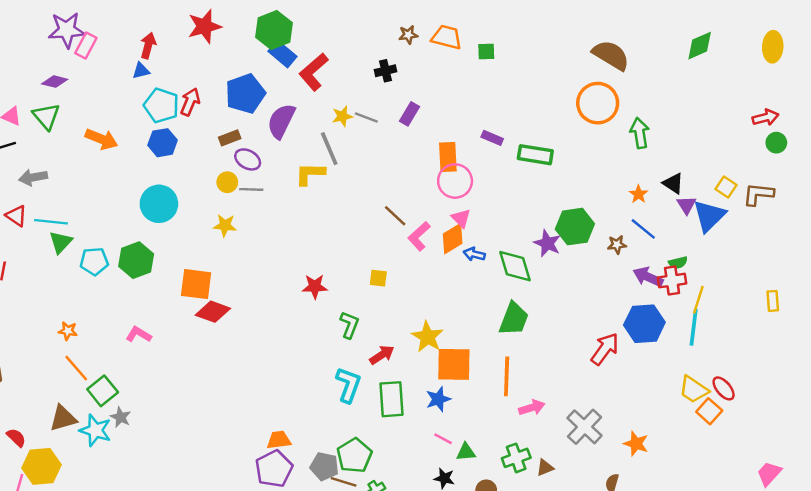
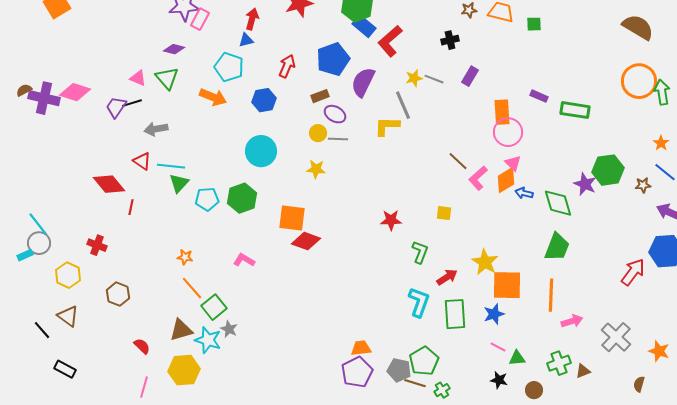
orange circle: (598, 103) -> (639, 81), moved
cyan pentagon: (161, 105) -> (229, 67), moved
yellow hexagon: (41, 466) -> (184, 370), moved

